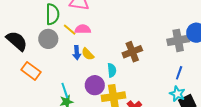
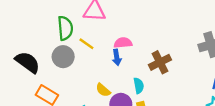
pink semicircle: (83, 29) -> (123, 43), moved
blue arrow: (77, 53) -> (117, 57), moved
yellow semicircle: (88, 54) -> (103, 90), moved

